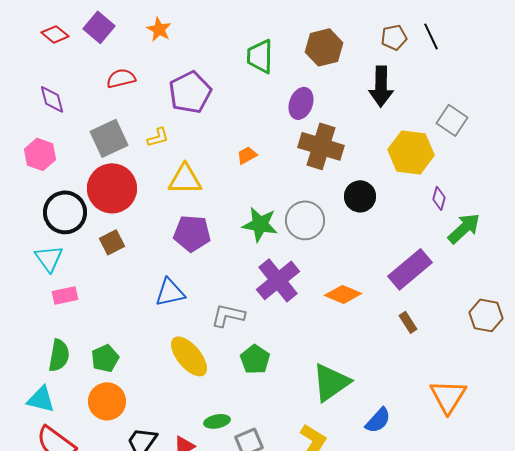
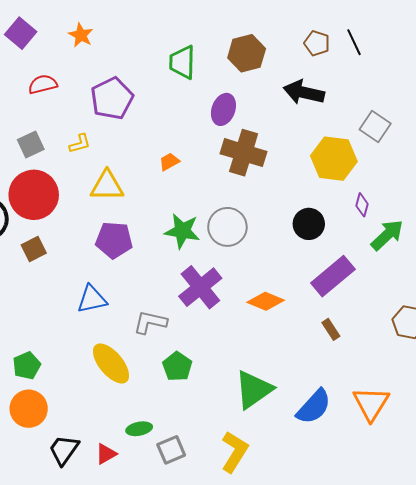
brown pentagon: (394, 37) -> (317, 43), turned 30
black arrow: (381, 86) -> (304, 92), turned 102
gray square: (109, 138) -> (31, 145), size x0.7
black circle: (360, 196) -> (309, 224), moved
blue semicircle: (378, 420) -> (314, 407), moved, size x1.4

